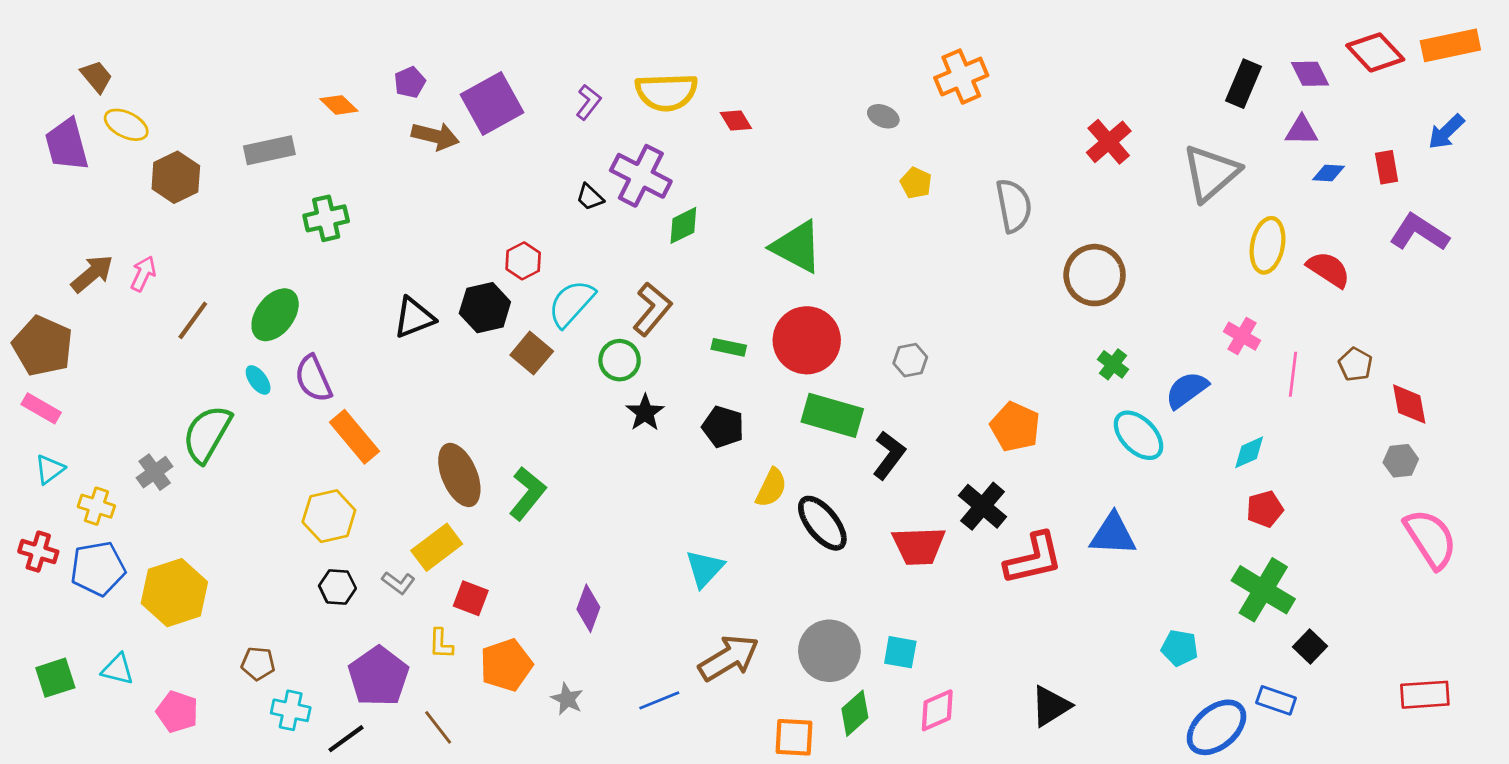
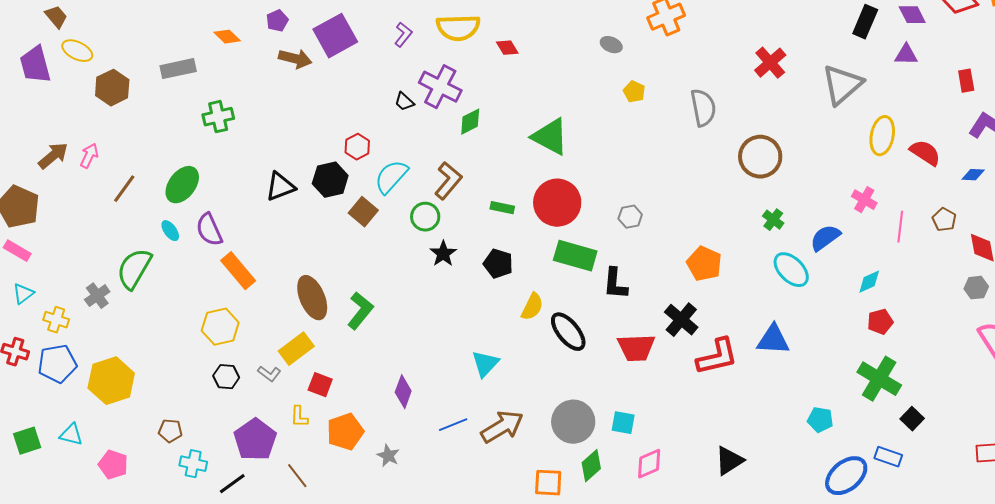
blue diamond: (1328, 173) -> (973, 175), moved
black L-shape: (889, 455) -> (615, 284), turned 148
blue line: (659, 700) -> (453, 425), moved

